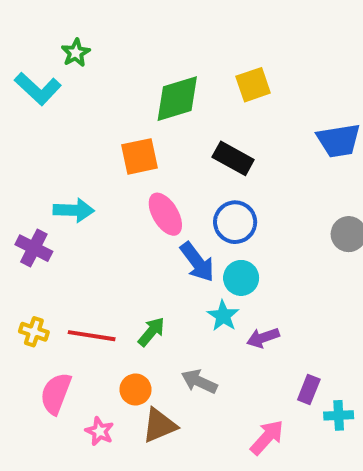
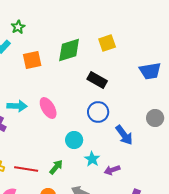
orange square: (139, 156) -> (32, 60), moved
pink ellipse: (165, 214) -> (48, 108), moved
blue arrow: (197, 262) -> (124, 135), moved
cyan circle: (241, 278) -> (74, 140), moved

